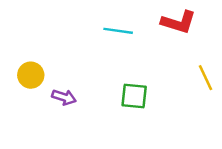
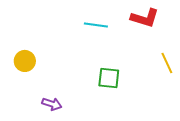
purple arrow: (64, 97) -> (52, 104), moved

